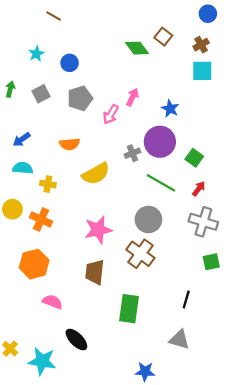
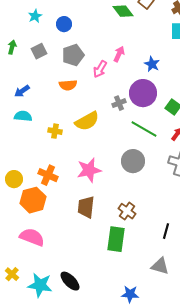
orange semicircle: (70, 144) -> (68, 85), moved
yellow cross: (48, 184) -> (55, 131), moved
yellow circle: (12, 209) -> (14, 179), moved
orange cross: (41, 219) -> (48, 175), moved
brown cross: (140, 254) -> (127, 211), moved, size x0.7
pink semicircle: (52, 302) -> (32, 237), moved, size x1.4
black ellipse: (76, 340) -> (70, 281), moved

